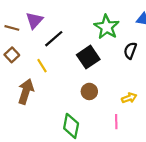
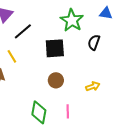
black square: (88, 57) -> (55, 48), turned 30
pink line: (116, 122) -> (68, 111), moved

